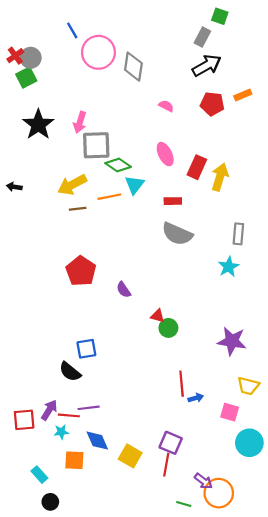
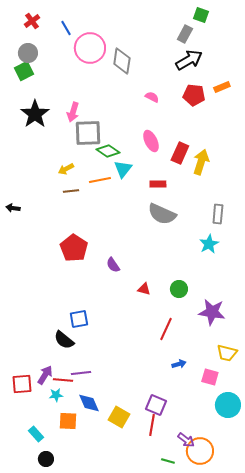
red cross: (15, 56) -> (32, 21), moved
yellow arrow: (72, 185) -> (66, 169), size x0.6
black arrow: (14, 187) -> (13, 208), moved
green circle: (168, 328) -> (179, 289), moved
red line: (182, 384) -> (166, 329), moved, turned 30

